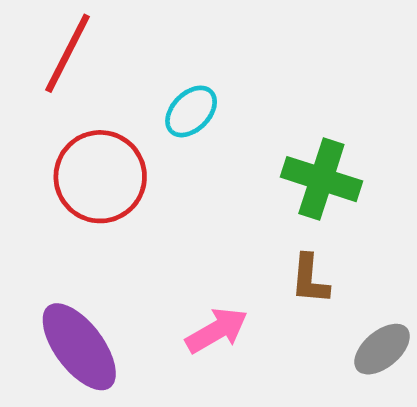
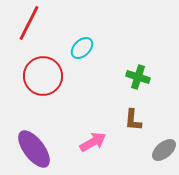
green cross: (321, 179) -> (138, 77), size x0.7

